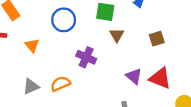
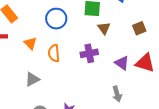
purple cross: (86, 57) -> (89, 53), moved, turned -30
orange semicircle: (60, 84) -> (54, 53), moved, turned -66

